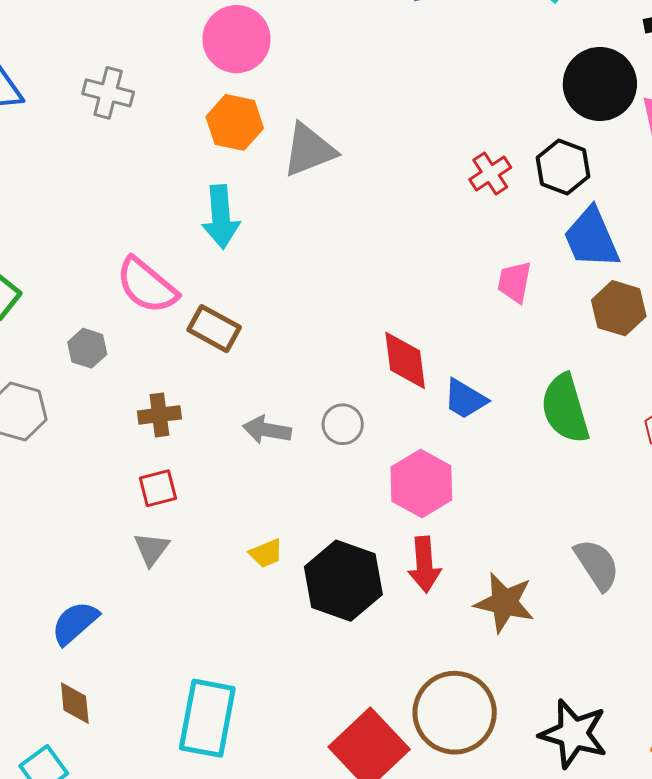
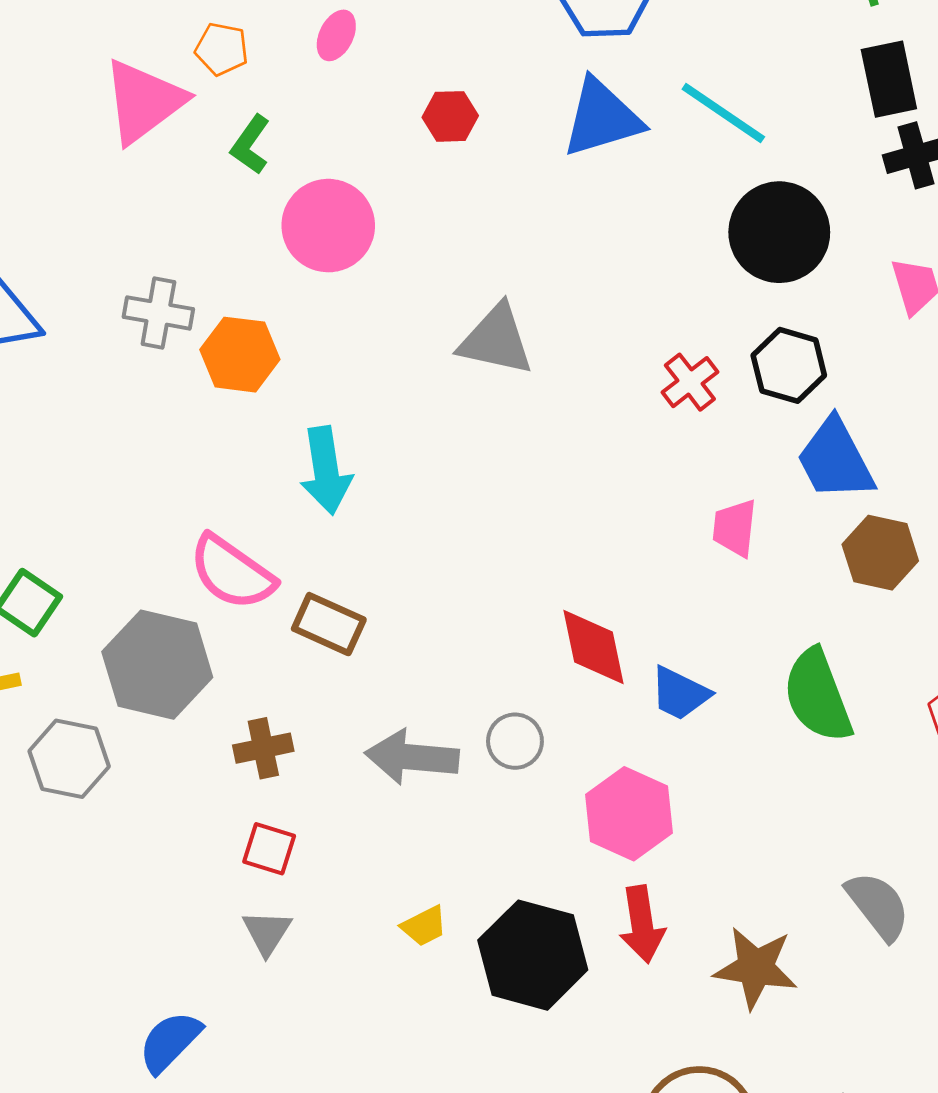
black circle: (600, 84) -> (779, 232), moved
orange hexagon: (235, 122) -> (240, 355), moved
gray triangle: (309, 150) -> (496, 340), moved, turned 38
gray hexagon: (87, 348) -> (157, 665), size x2.0
gray arrow: (267, 430) -> (412, 757), size x1.4
red square: (158, 488) -> (269, 849), turned 36

